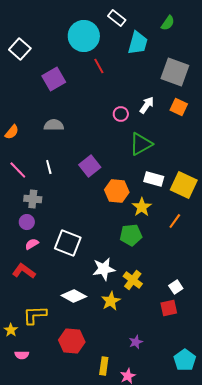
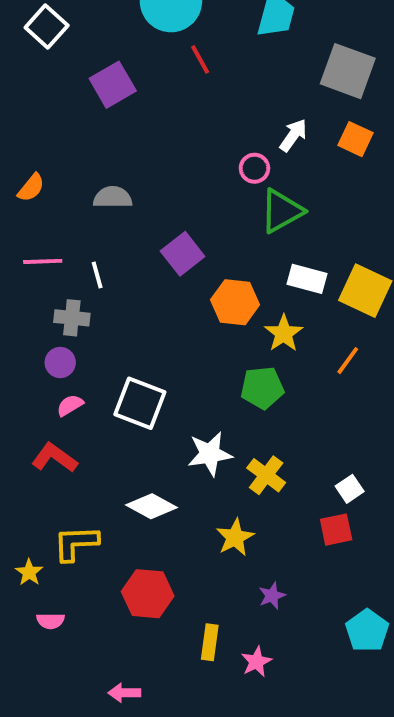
pink circle: (121, 114) -> (254, 168), moved
gray semicircle: (54, 125) -> (113, 197), moved
white line: (49, 167) -> (97, 275), moved
pink line: (18, 170) -> (43, 261), turned -48
yellow star: (111, 301) -> (235, 537), moved

